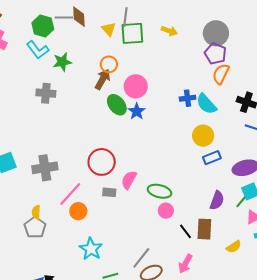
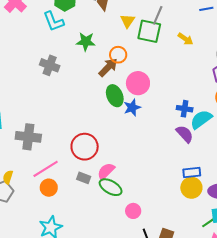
gray line: (125, 17) -> (158, 15), moved
green star: (62, 62) -> (86, 42), moved
cyan semicircle: (206, 104) -> (201, 119), turned 80
yellow circle: (203, 136) -> (191, 188), moved
green ellipse: (159, 191) -> (111, 187), moved
purple semicircle: (217, 200) -> (185, 134), moved, turned -78

